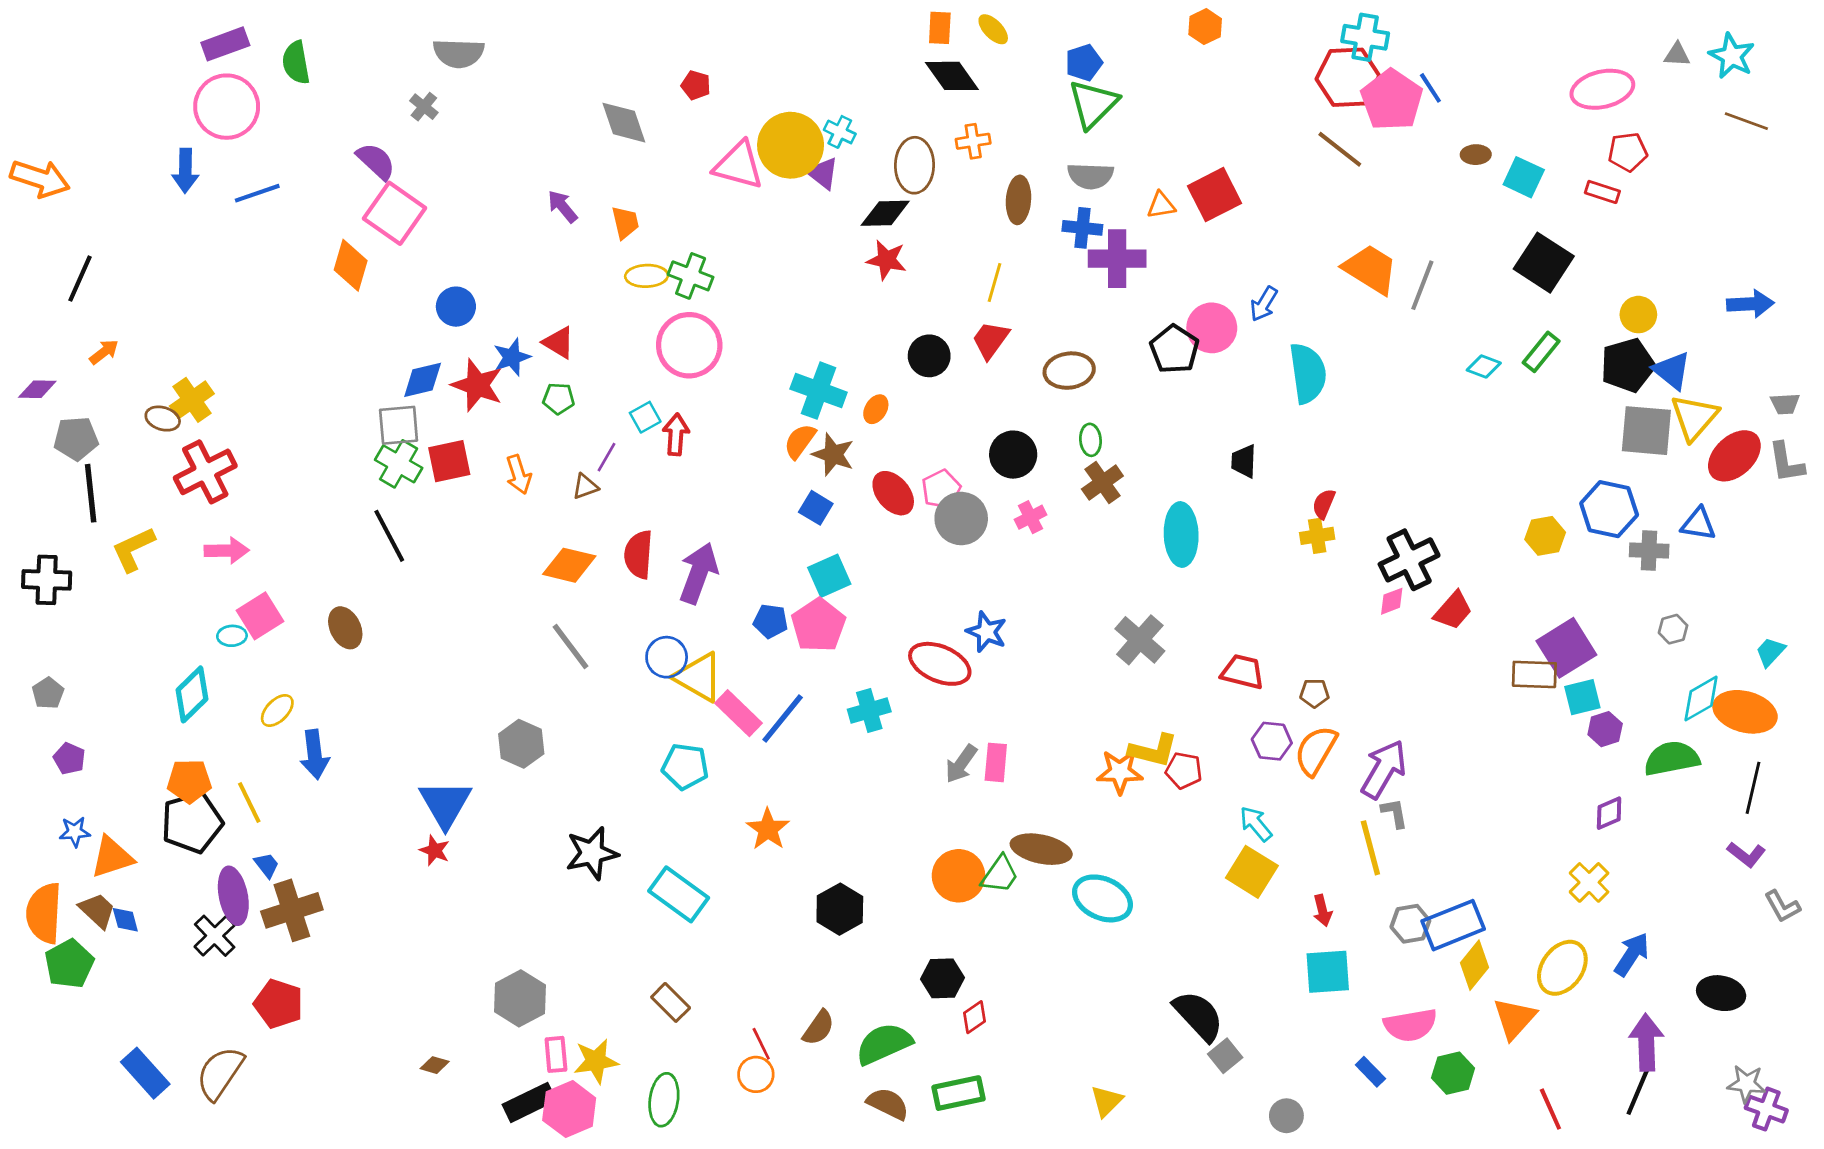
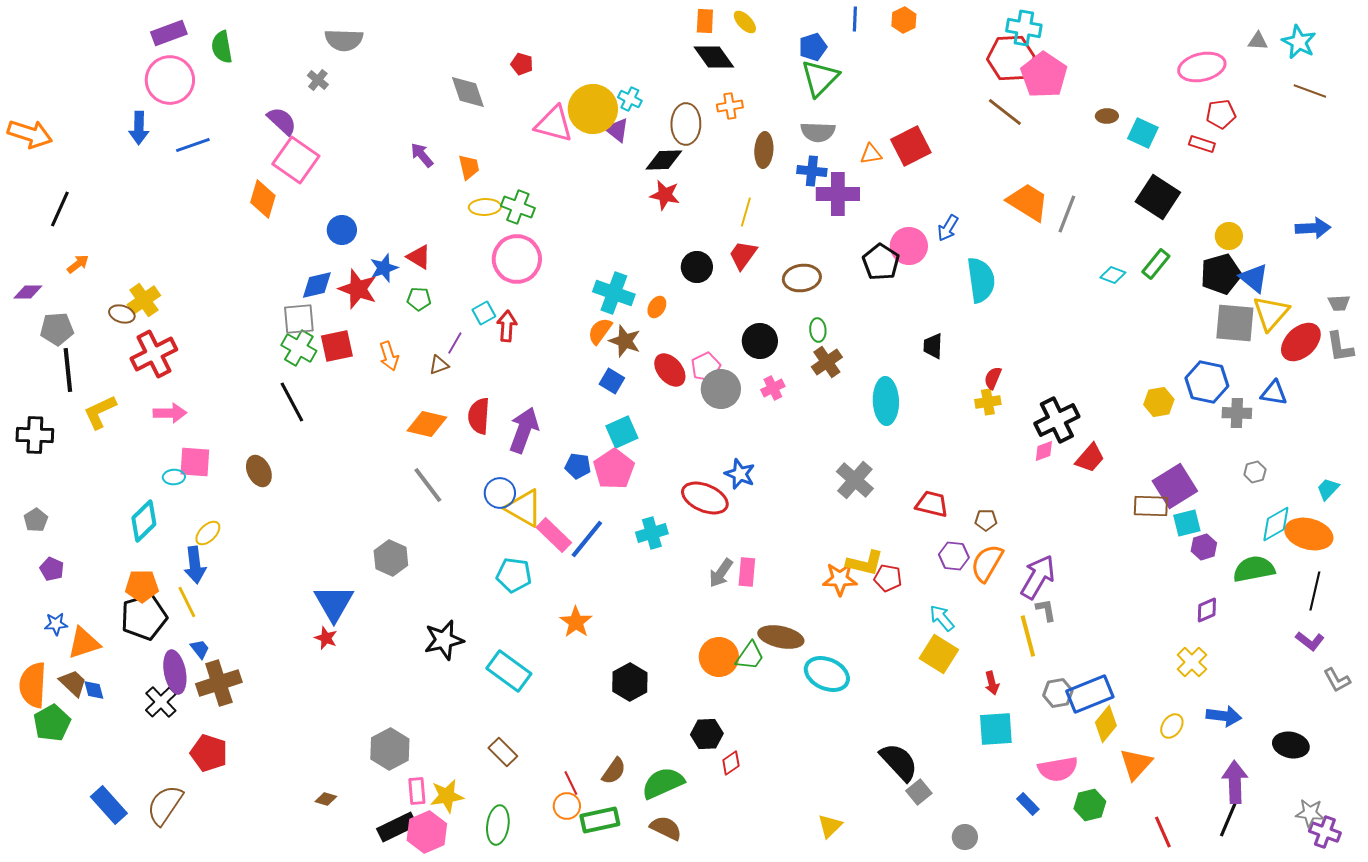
blue line: (1430, 88) -> (855, 19), moved, turned 35
pink square: (260, 616) -> (195, 462), turned 36
blue arrow: (315, 754) -> (195, 565), moved
blue arrow: (1632, 954) -> (1224, 716), turned 64
yellow ellipse: (1562, 968) -> (1172, 726), size x0.6
green rectangle: (958, 1093) -> (600, 820), moved

